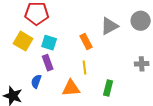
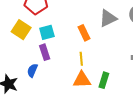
cyan square: (49, 43) -> (47, 32), turned -35
orange triangle: (71, 88) -> (82, 80), moved

